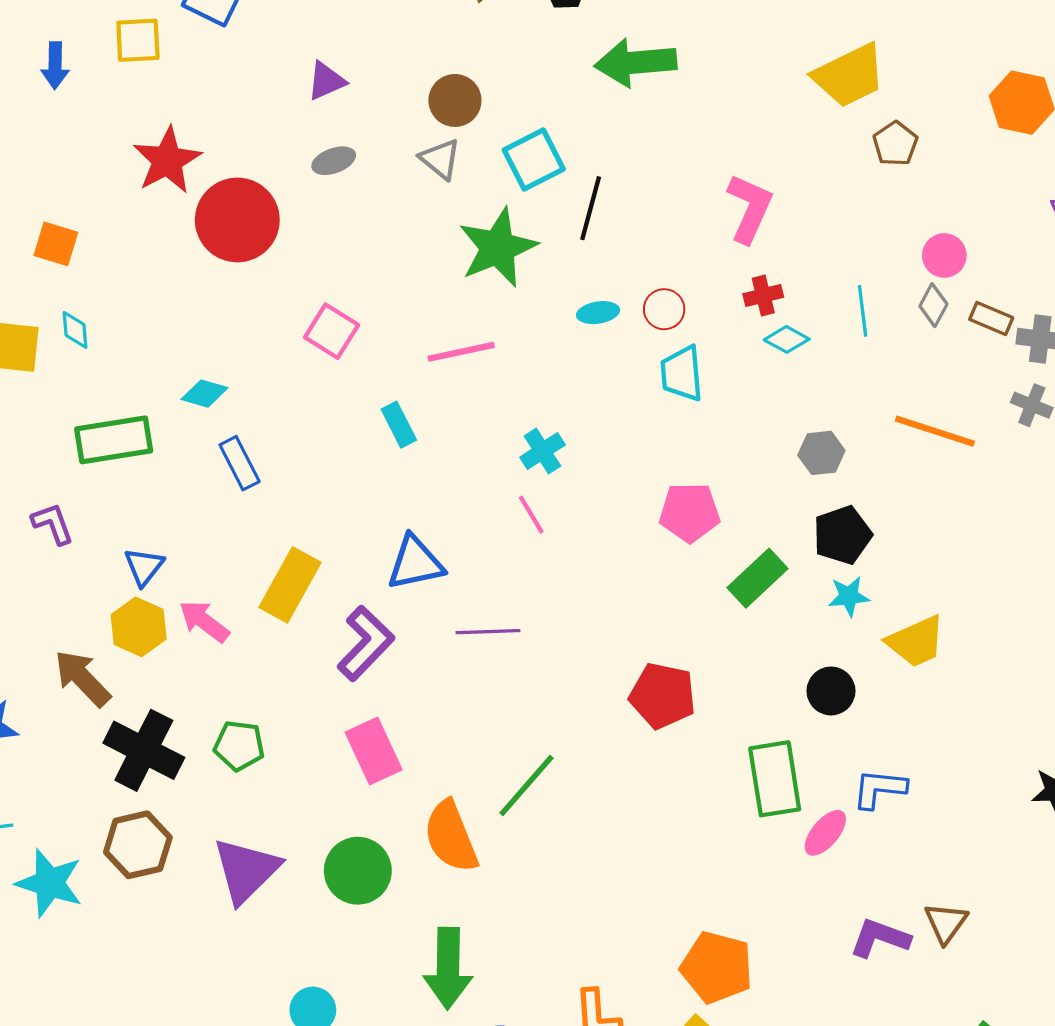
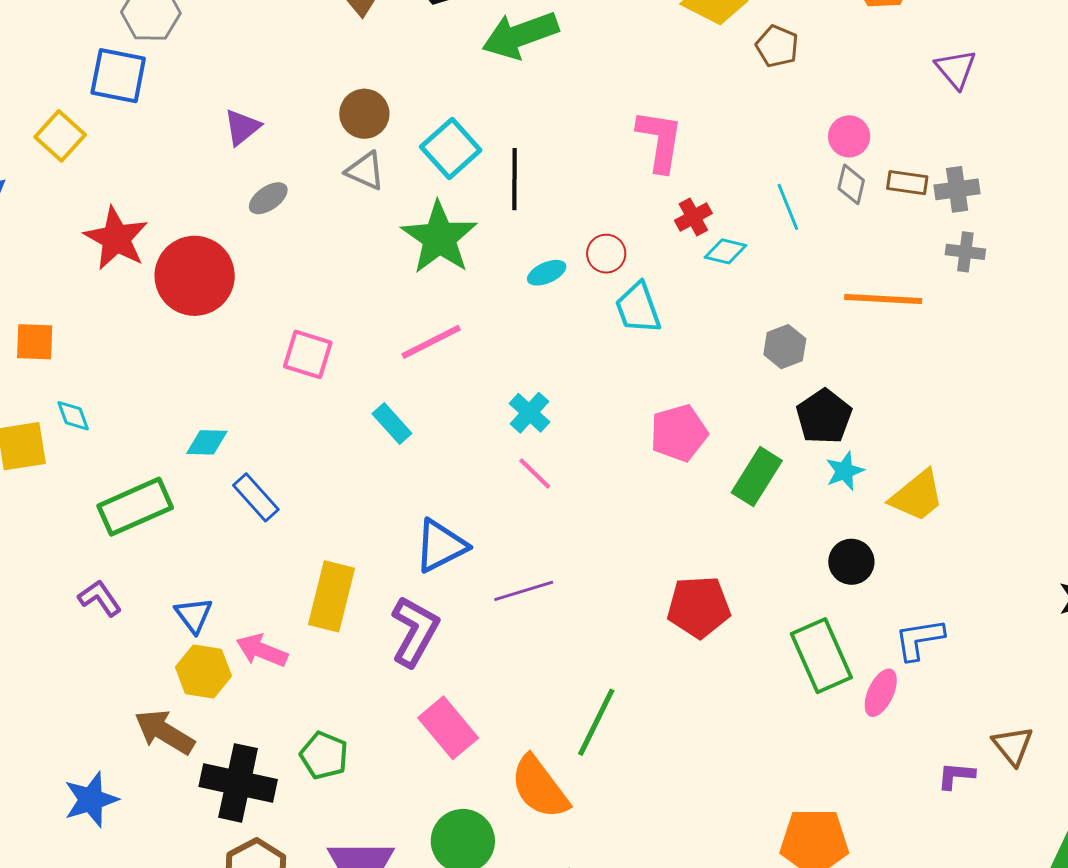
yellow square: (138, 40) -> (60, 136), turned -30
green pentagon: (239, 746) -> (324, 756), turned 30
purple L-shape: (880, 938) -> (956, 776), size x0.7

